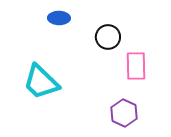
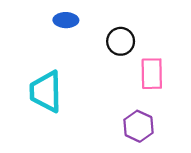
cyan trapezoid: (41, 82) -> (46, 92), turned 45

